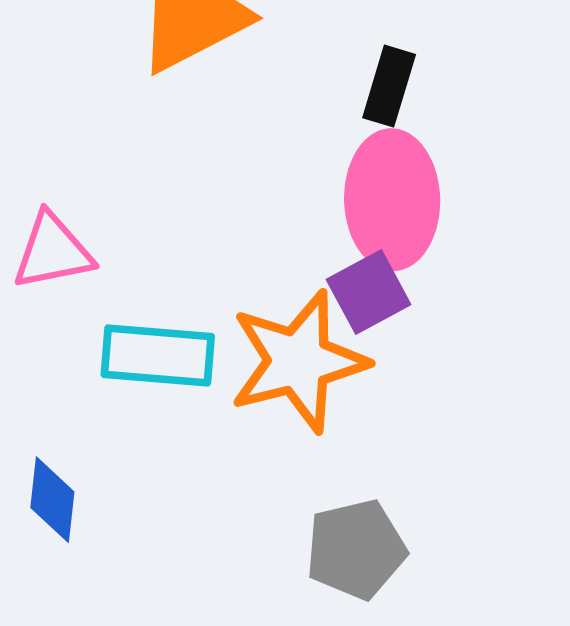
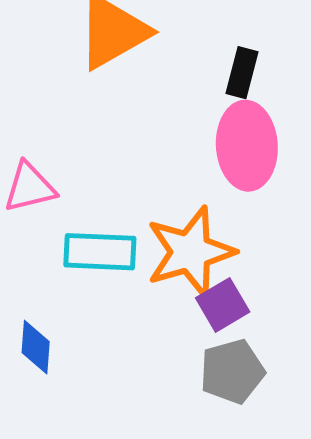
purple square: (369, 292) -> (223, 305), moved

